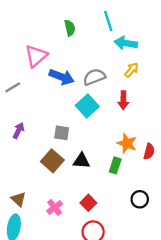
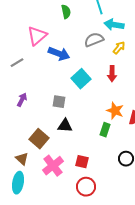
gray semicircle: (94, 77) -> (94, 40), moved
brown square: (52, 161) -> (39, 139), moved
black triangle: (81, 161) -> (65, 126), moved
red square: (88, 203) -> (82, 162), turned -32
pink cross: (55, 207) -> (53, 166), size x1.5

